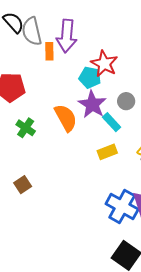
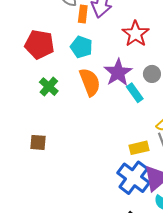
cyan pentagon: (90, 77) -> (81, 47), moved
yellow rectangle: (107, 152) -> (139, 148), moved
brown square: (23, 185) -> (38, 142), turned 30

